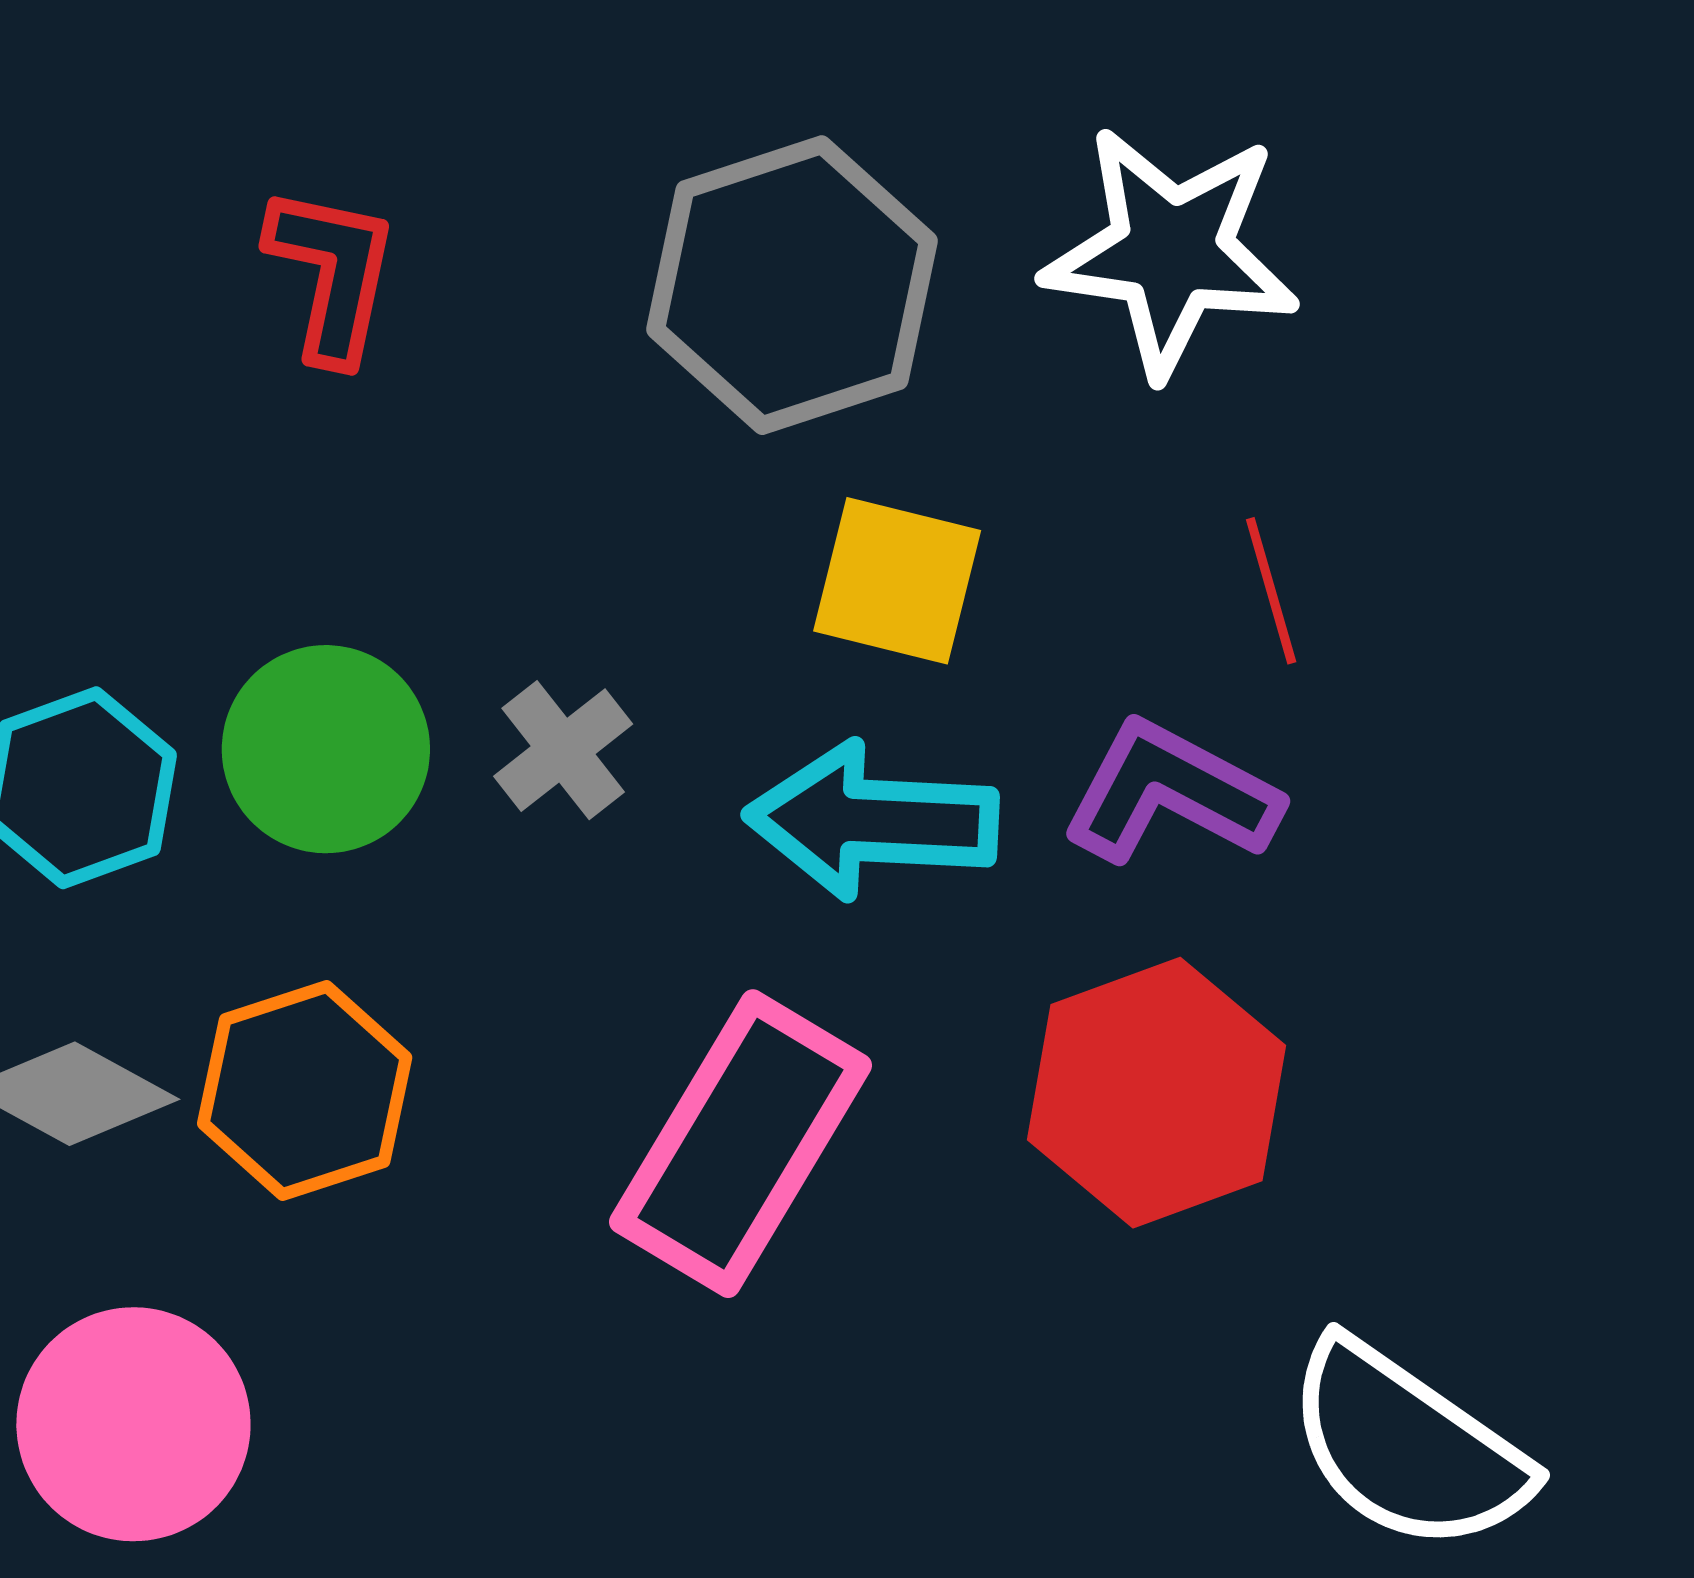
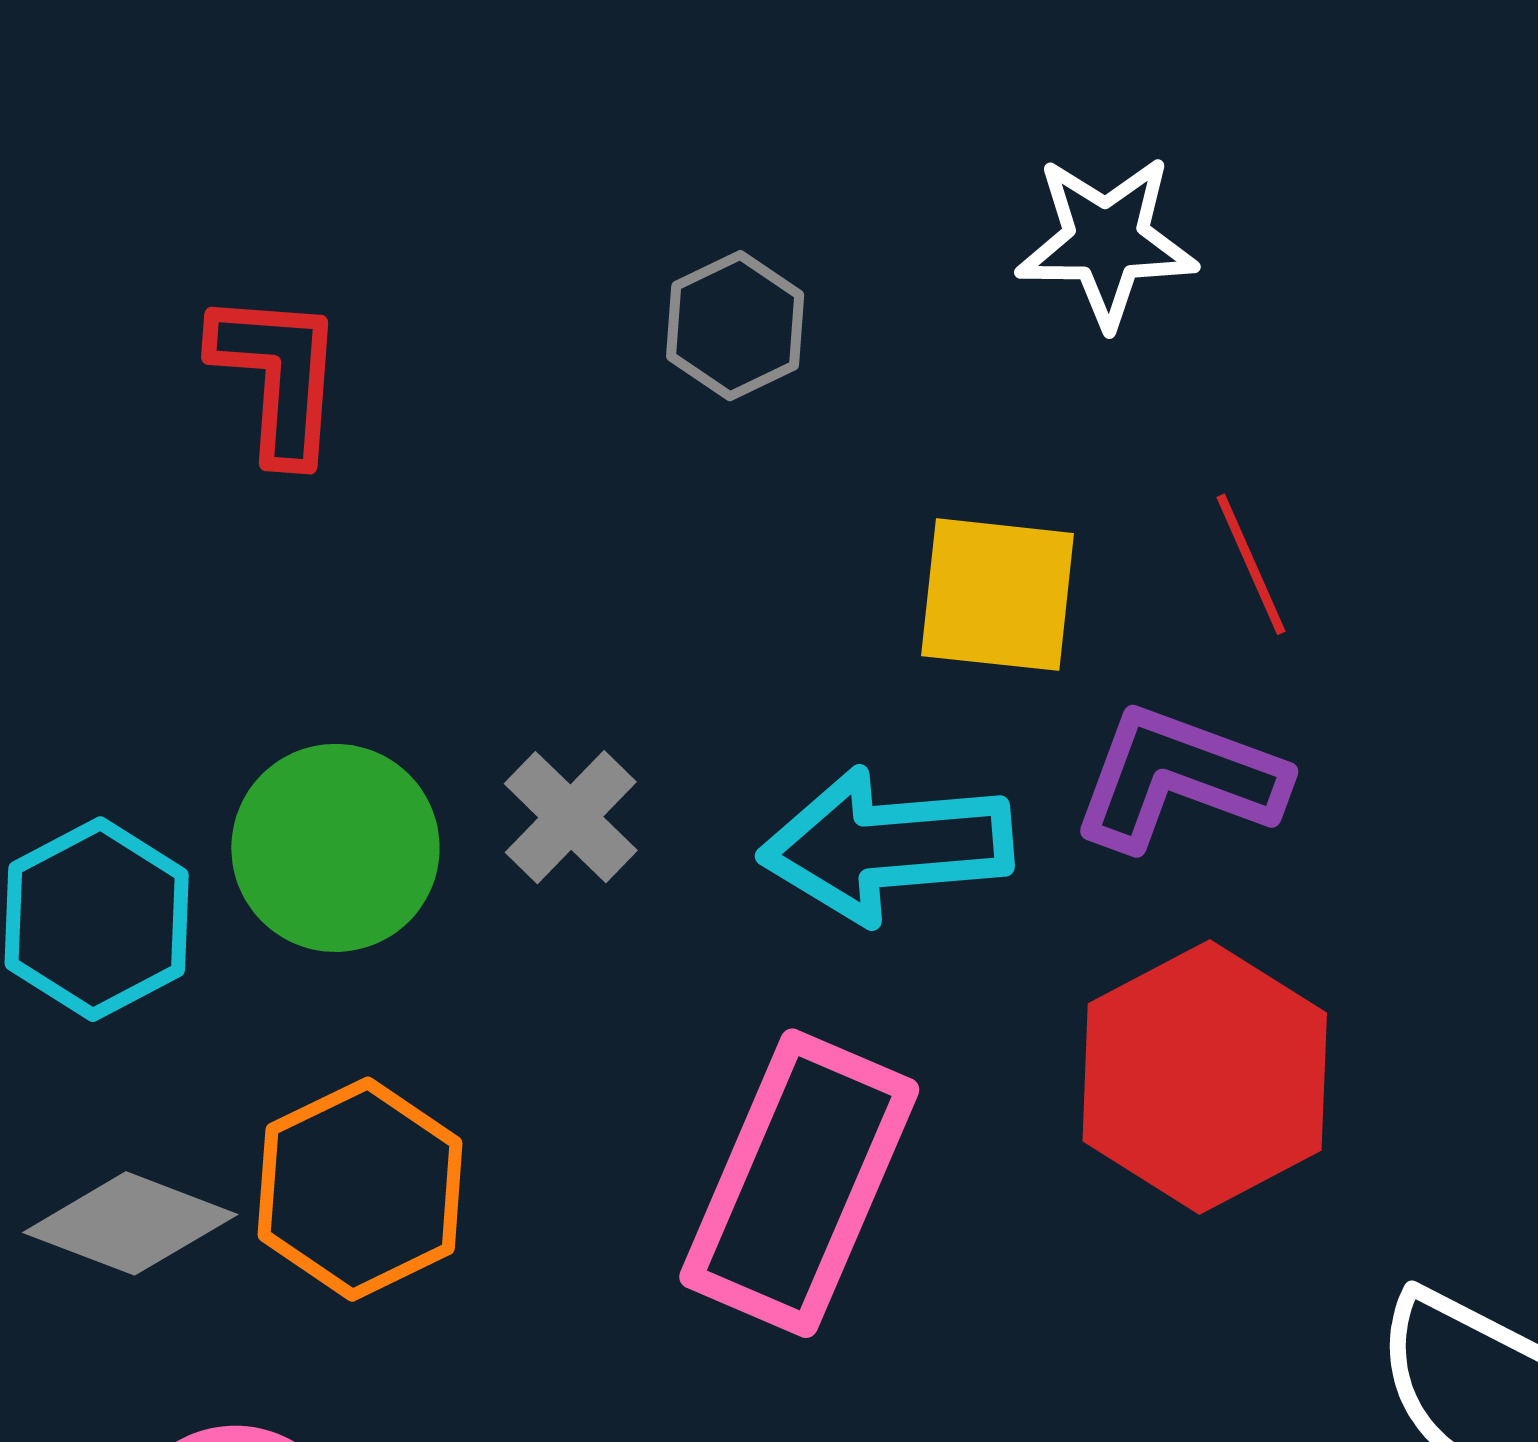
white star: (1171, 251) -> (1106, 241), size x0.7
gray hexagon: (792, 285) -> (735, 326), size x0.5
yellow square: (897, 581) -> (998, 595), moved

